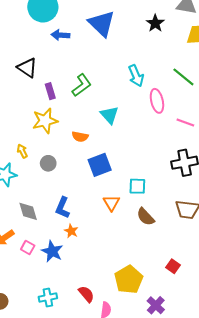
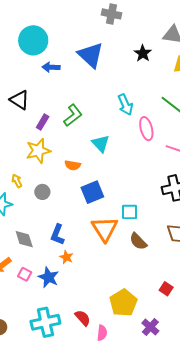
purple rectangle: (50, 91) -> (43, 122), turned 49
orange triangle: (111, 203) -> (105, 229), size x1.6
cyan cross: (48, 298) -> (45, 322), size x1.6

